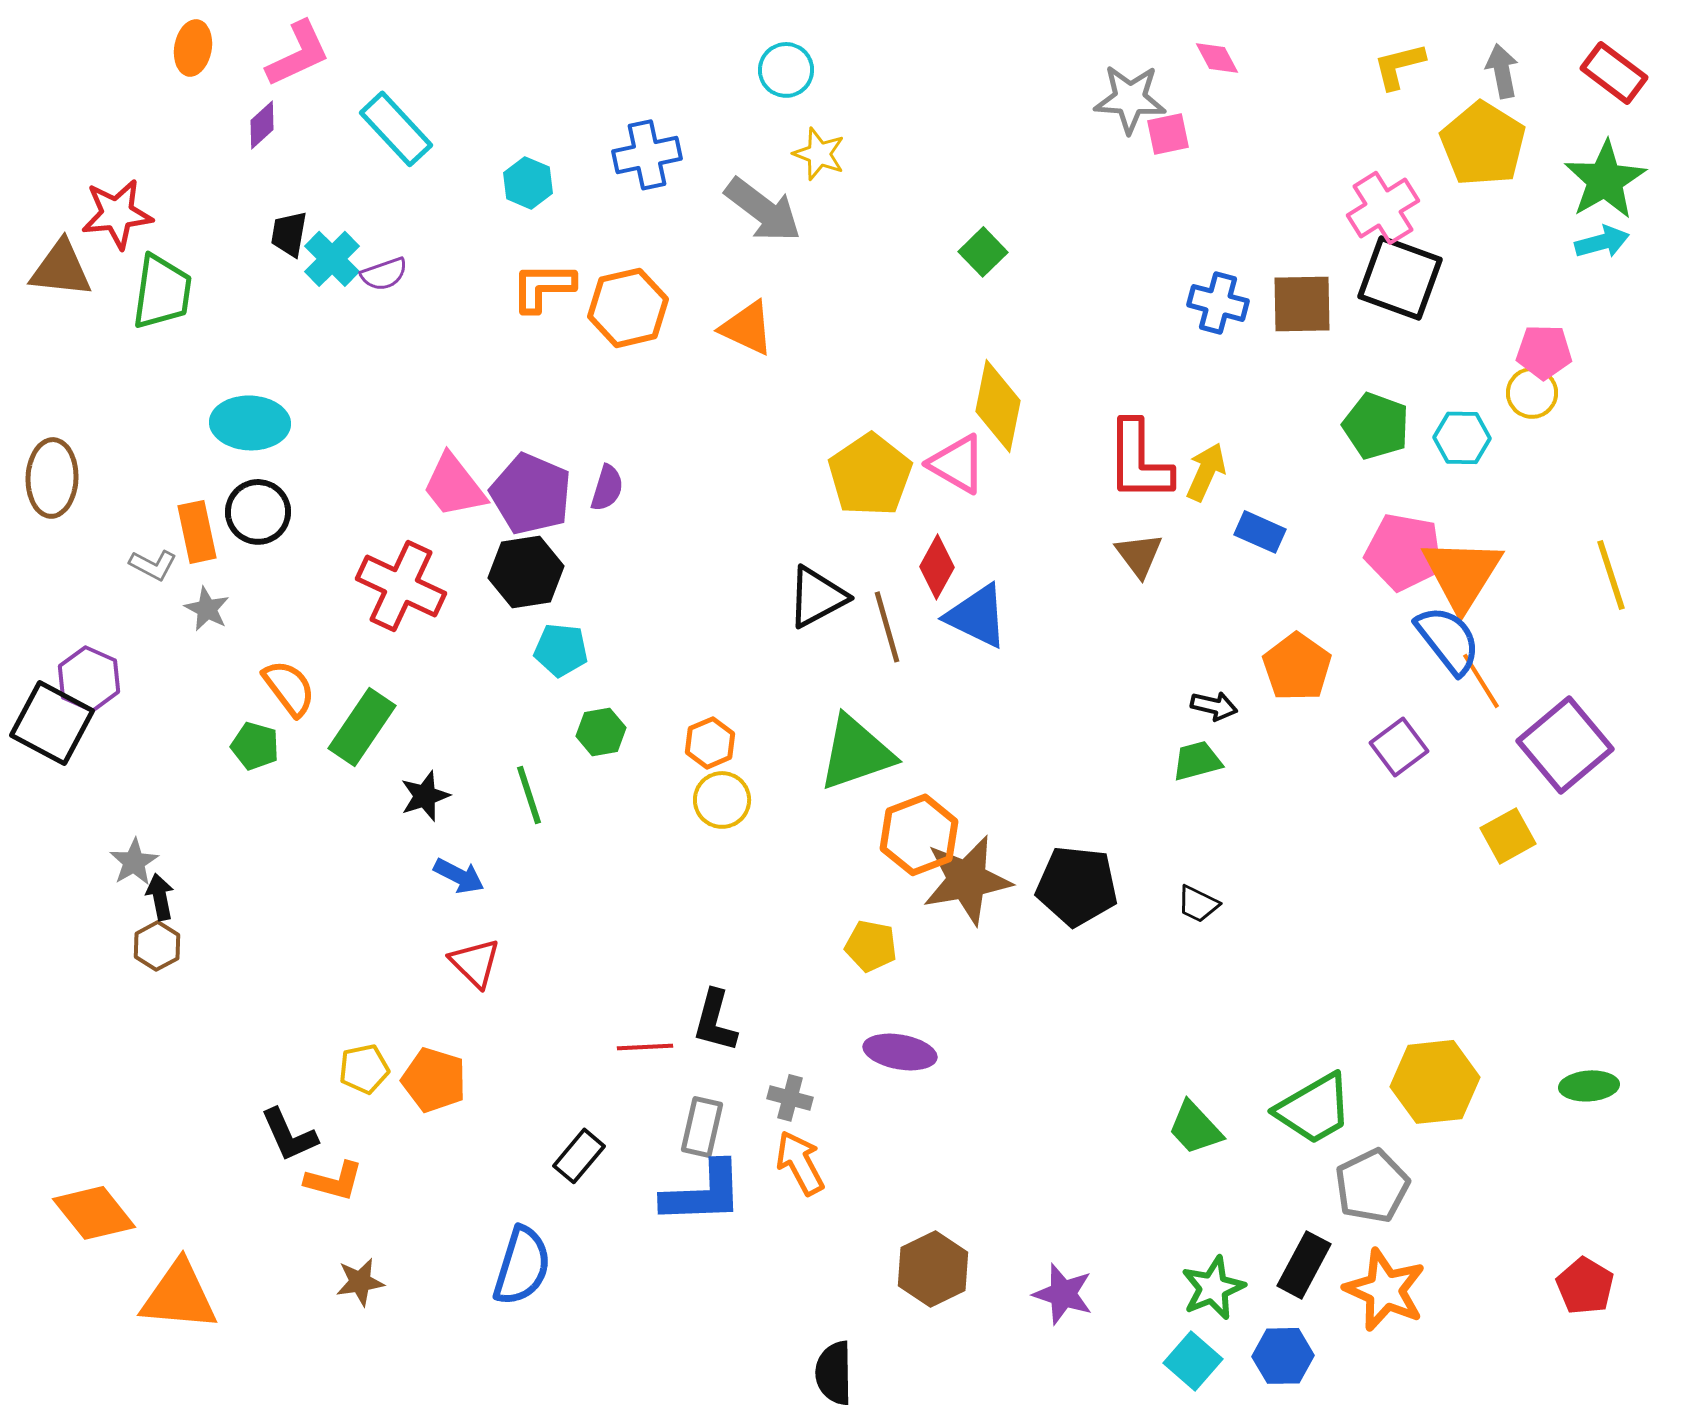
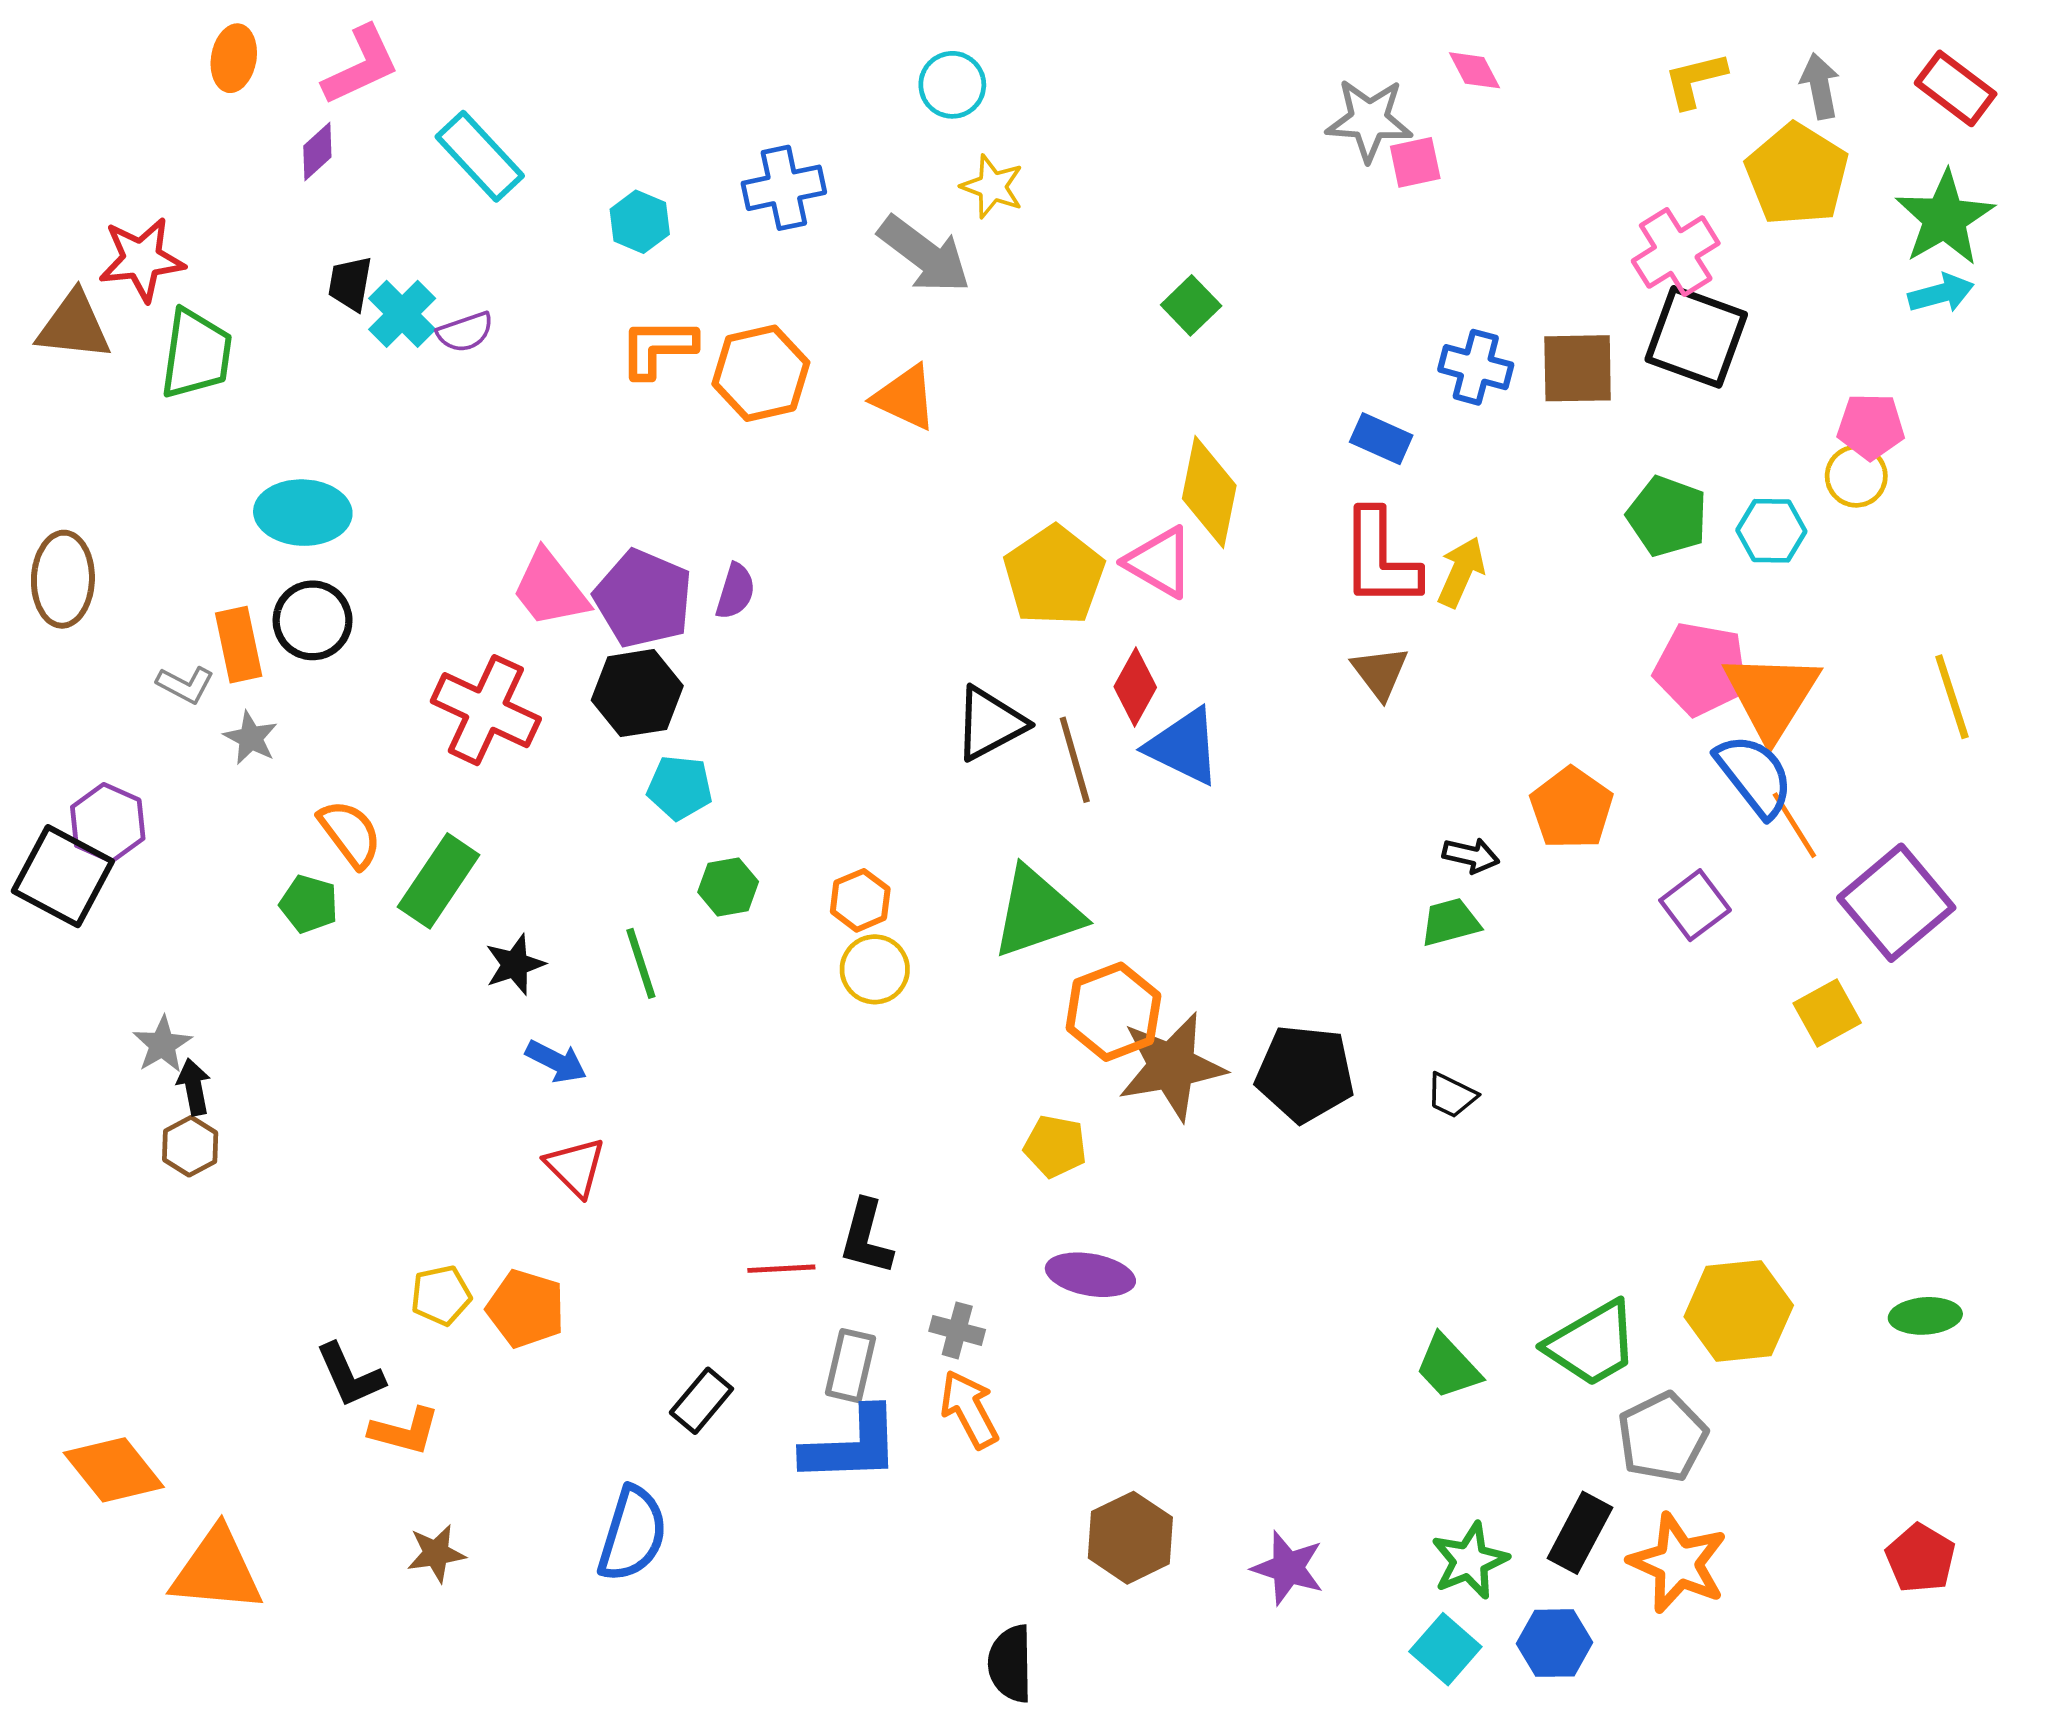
blue rectangle: (1260, 532) -> (1381, 439), moved

